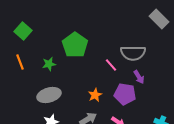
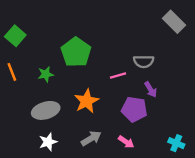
gray semicircle: (133, 53) -> (144, 61), size x0.7
pink line: (111, 65) -> (118, 75), turned -64
orange star: (95, 95) -> (86, 101), moved, size x1.5

